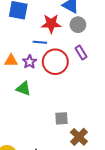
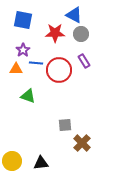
blue line: (40, 42) -> (36, 63), moved
purple star: (30, 62) -> (23, 50), moved

